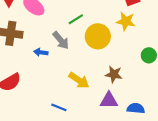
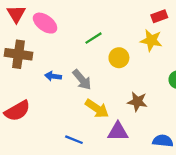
yellow circle: (98, 36) -> (119, 58), size x0.7
gray arrow: (61, 40) -> (82, 80), moved
purple triangle: (109, 100) -> (118, 132), moved

